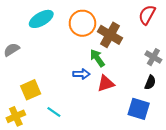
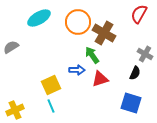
black semicircle: (150, 82) -> (135, 73), moved
yellow square: (31, 90) -> (51, 85), moved
cyan line: (54, 112) -> (51, 106), turned 32

